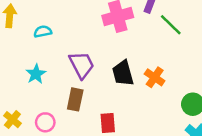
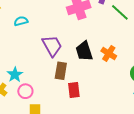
cyan star: (36, 74) -> (15, 75), moved
brown rectangle: (75, 99) -> (61, 71), moved

